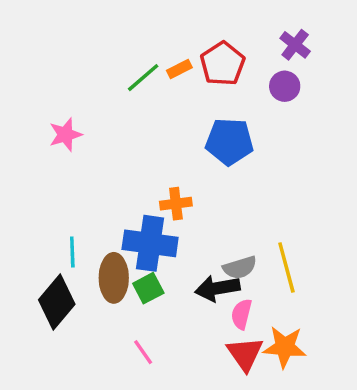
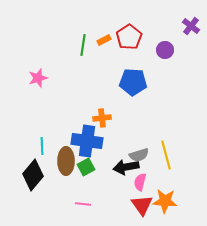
purple cross: (295, 45) -> (191, 26), moved
green line: (143, 78) -> (83, 45), turned -40
pink line: (143, 352) -> (83, 204), turned -49

